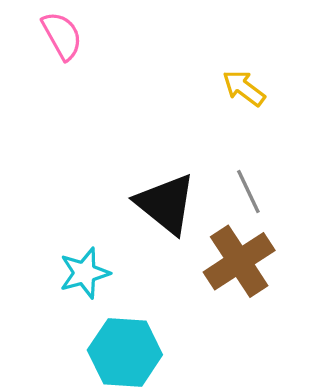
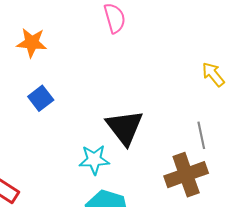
black triangle: (166, 204) -> (125, 127), moved

